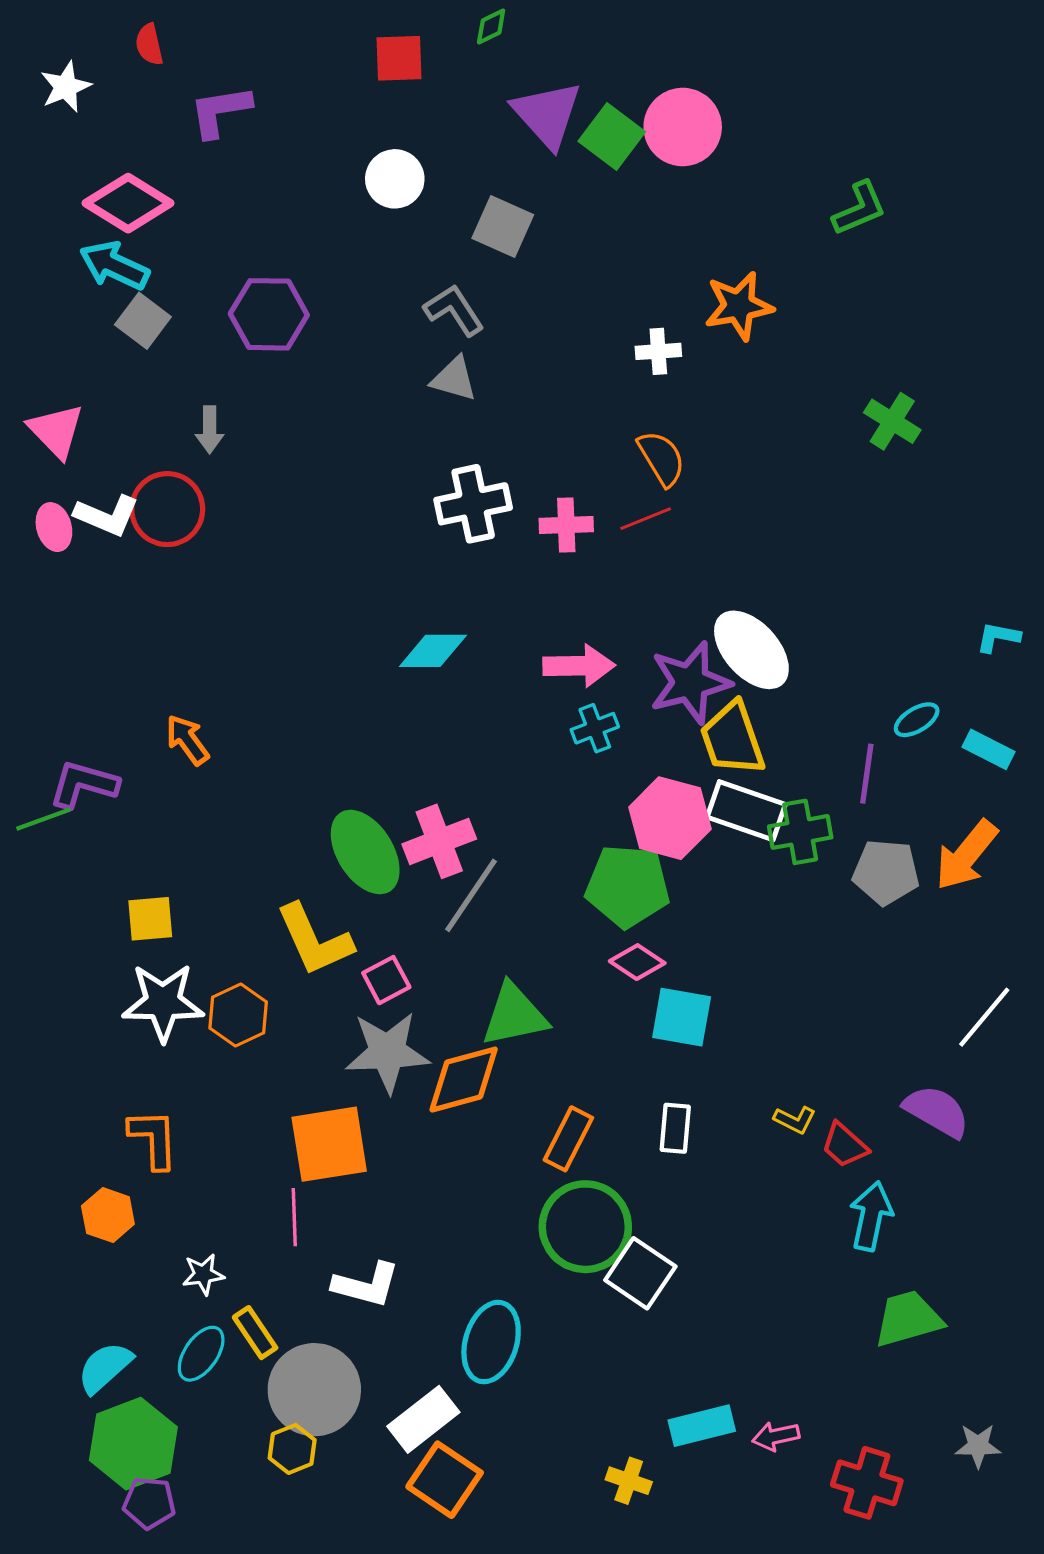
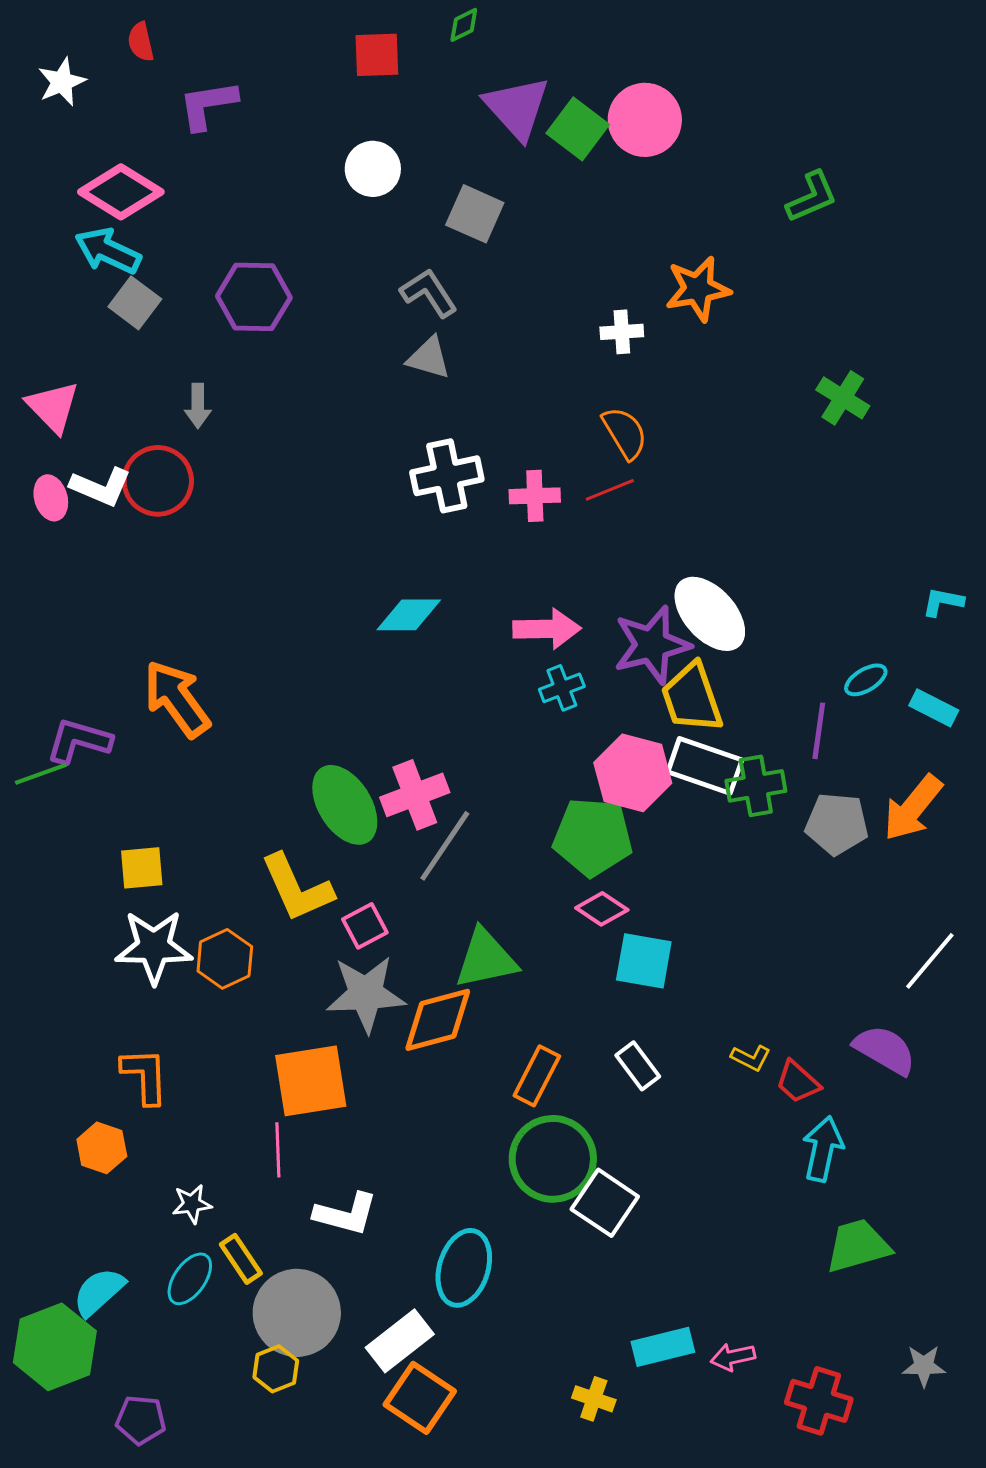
orange arrow: (187, 740) -> (177, 699), size x1.6
white rectangle: (675, 1128) -> (638, 1066), turned -42
green hexagon: (133, 1444) -> (55, 1347), moved

